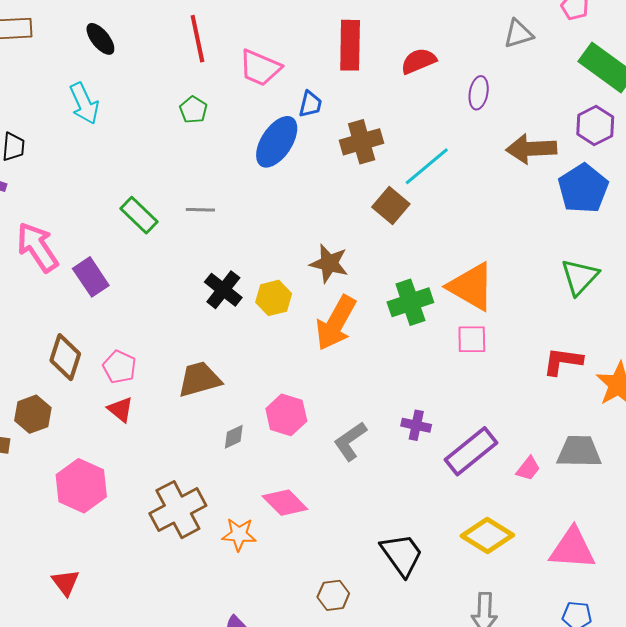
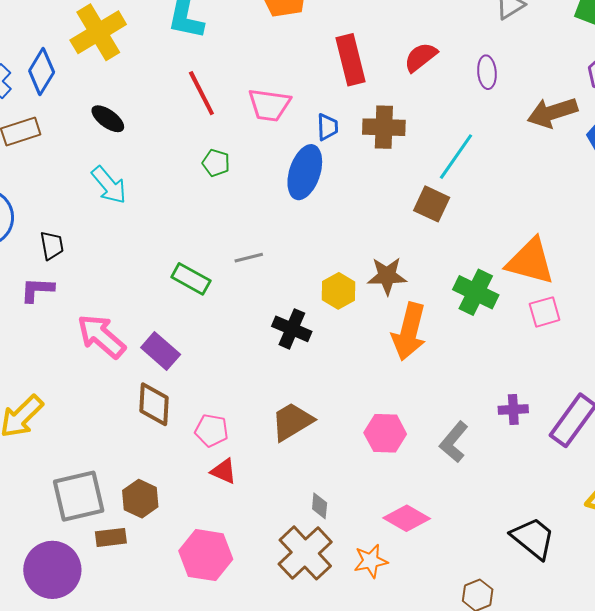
brown cross: (362, 142) -> (384, 127), moved, turned 33
yellow hexagon: (274, 298) -> (339, 291), moved
green cross: (410, 302) -> (476, 292), turned -30
brown diamond: (65, 357) -> (154, 404), moved
gray diamond: (234, 437) -> (320, 506), moved, turned -44

